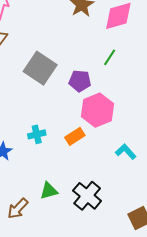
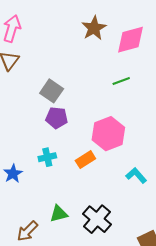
green line: (110, 57) -> (121, 81), turned 36
gray square: (40, 68) -> (52, 91), size x0.7
purple pentagon: (80, 81) -> (57, 118), moved

